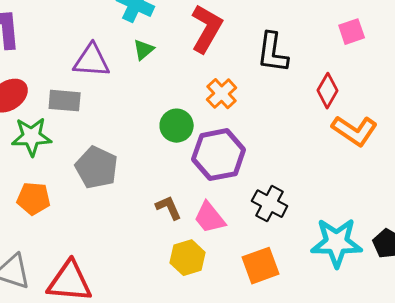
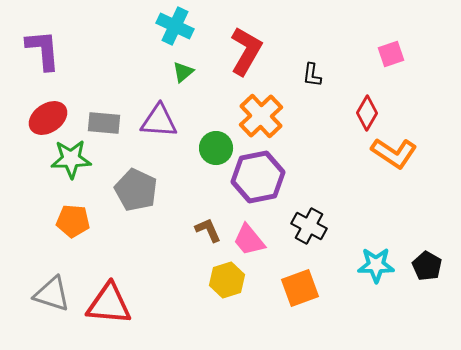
black L-shape: (273, 53) -> (312, 75), size x0.6
purple triangle: (92, 61) -> (159, 121), moved
orange cross: (222, 94) -> (261, 116), size x1.4
cyan star: (337, 243) -> (376, 265), size x0.7

